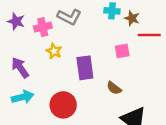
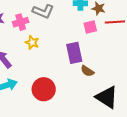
pink square: (122, 51) -> (90, 27), moved
purple rectangle: (85, 68) -> (74, 53), moved

